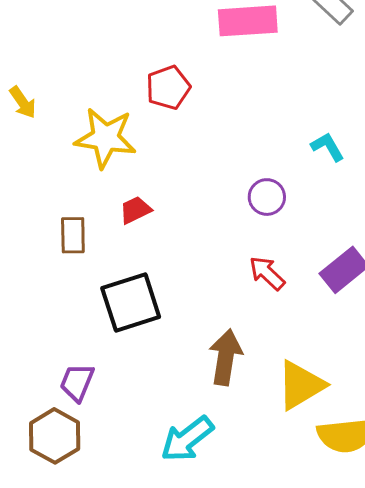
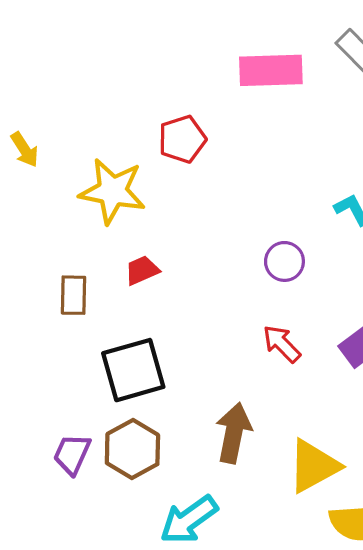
brown hexagon: (55, 436) -> (132, 449), moved

